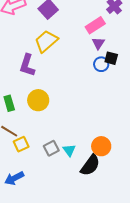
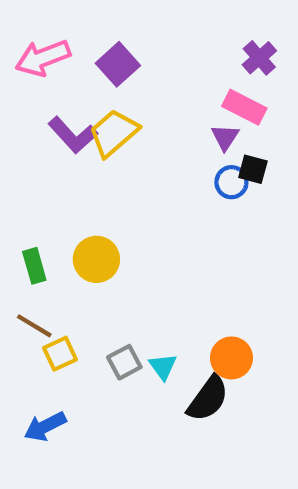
pink rectangle: (95, 25) -> (244, 107), moved, turned 60
purple L-shape: (27, 65) -> (73, 135), moved, turned -60

